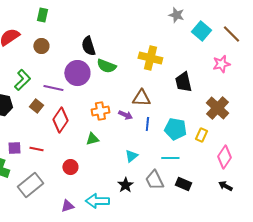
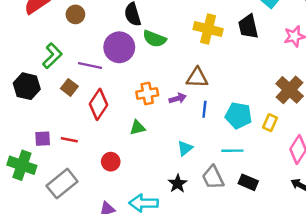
black trapezoid: (183, 82) -> (248, 27), moved
purple arrow: (125, 115) -> (178, 98), turned -40

